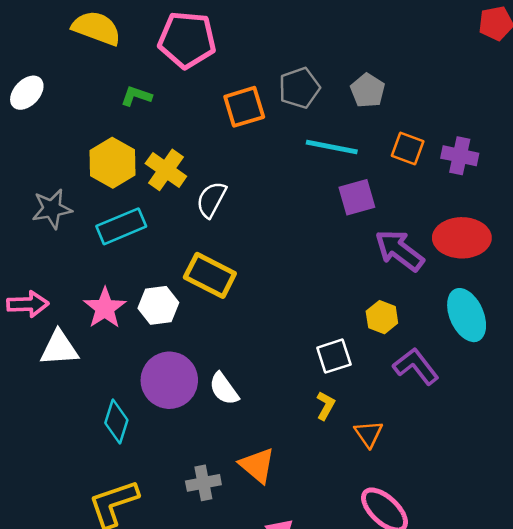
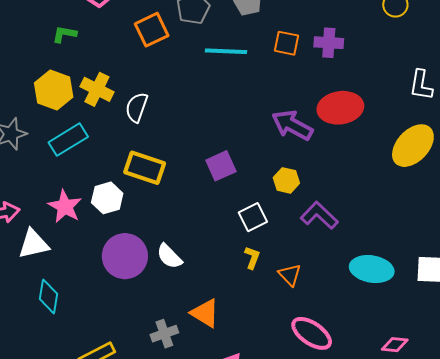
purple square: (357, 197) -> (221, 166), moved
cyan ellipse: (467, 315) -> (372, 269), moved, turned -48
cyan diamond: (116, 422) -> (49, 296), moved

